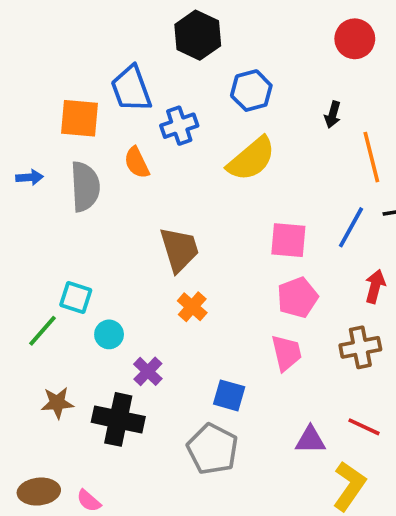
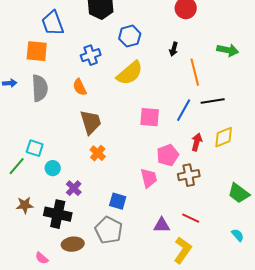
blue trapezoid: (131, 89) -> (53, 23), moved
orange semicircle: (137, 163) -> (80, 87), moved
pink pentagon: (298, 297) -> (168, 155), moved
brown ellipse: (39, 492) -> (73, 244), moved

